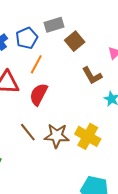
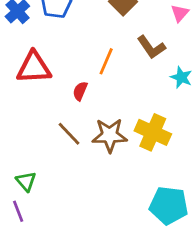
orange line: (36, 64) -> (106, 61), moved
red semicircle: (39, 94) -> (80, 91), moved, size x0.6

